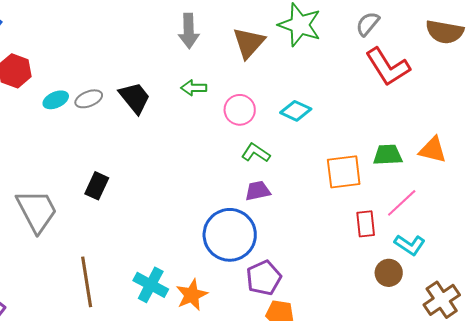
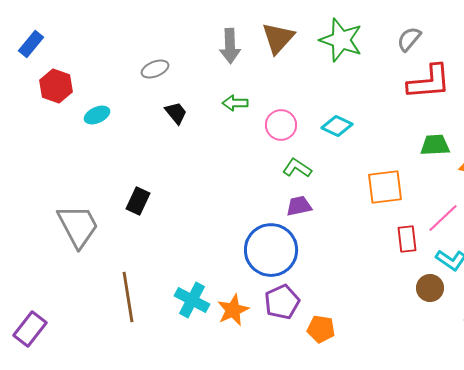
brown triangle: (249, 43) -> (278, 38), moved
red L-shape: (388, 67) -> (429, 82), turned -63
black trapezoid: (135, 98) -> (176, 113), size x0.7
gray ellipse: (89, 99) -> (155, 69), moved
green trapezoid: (388, 155) -> (435, 145), moved
purple pentagon: (264, 278) -> (282, 302), moved

